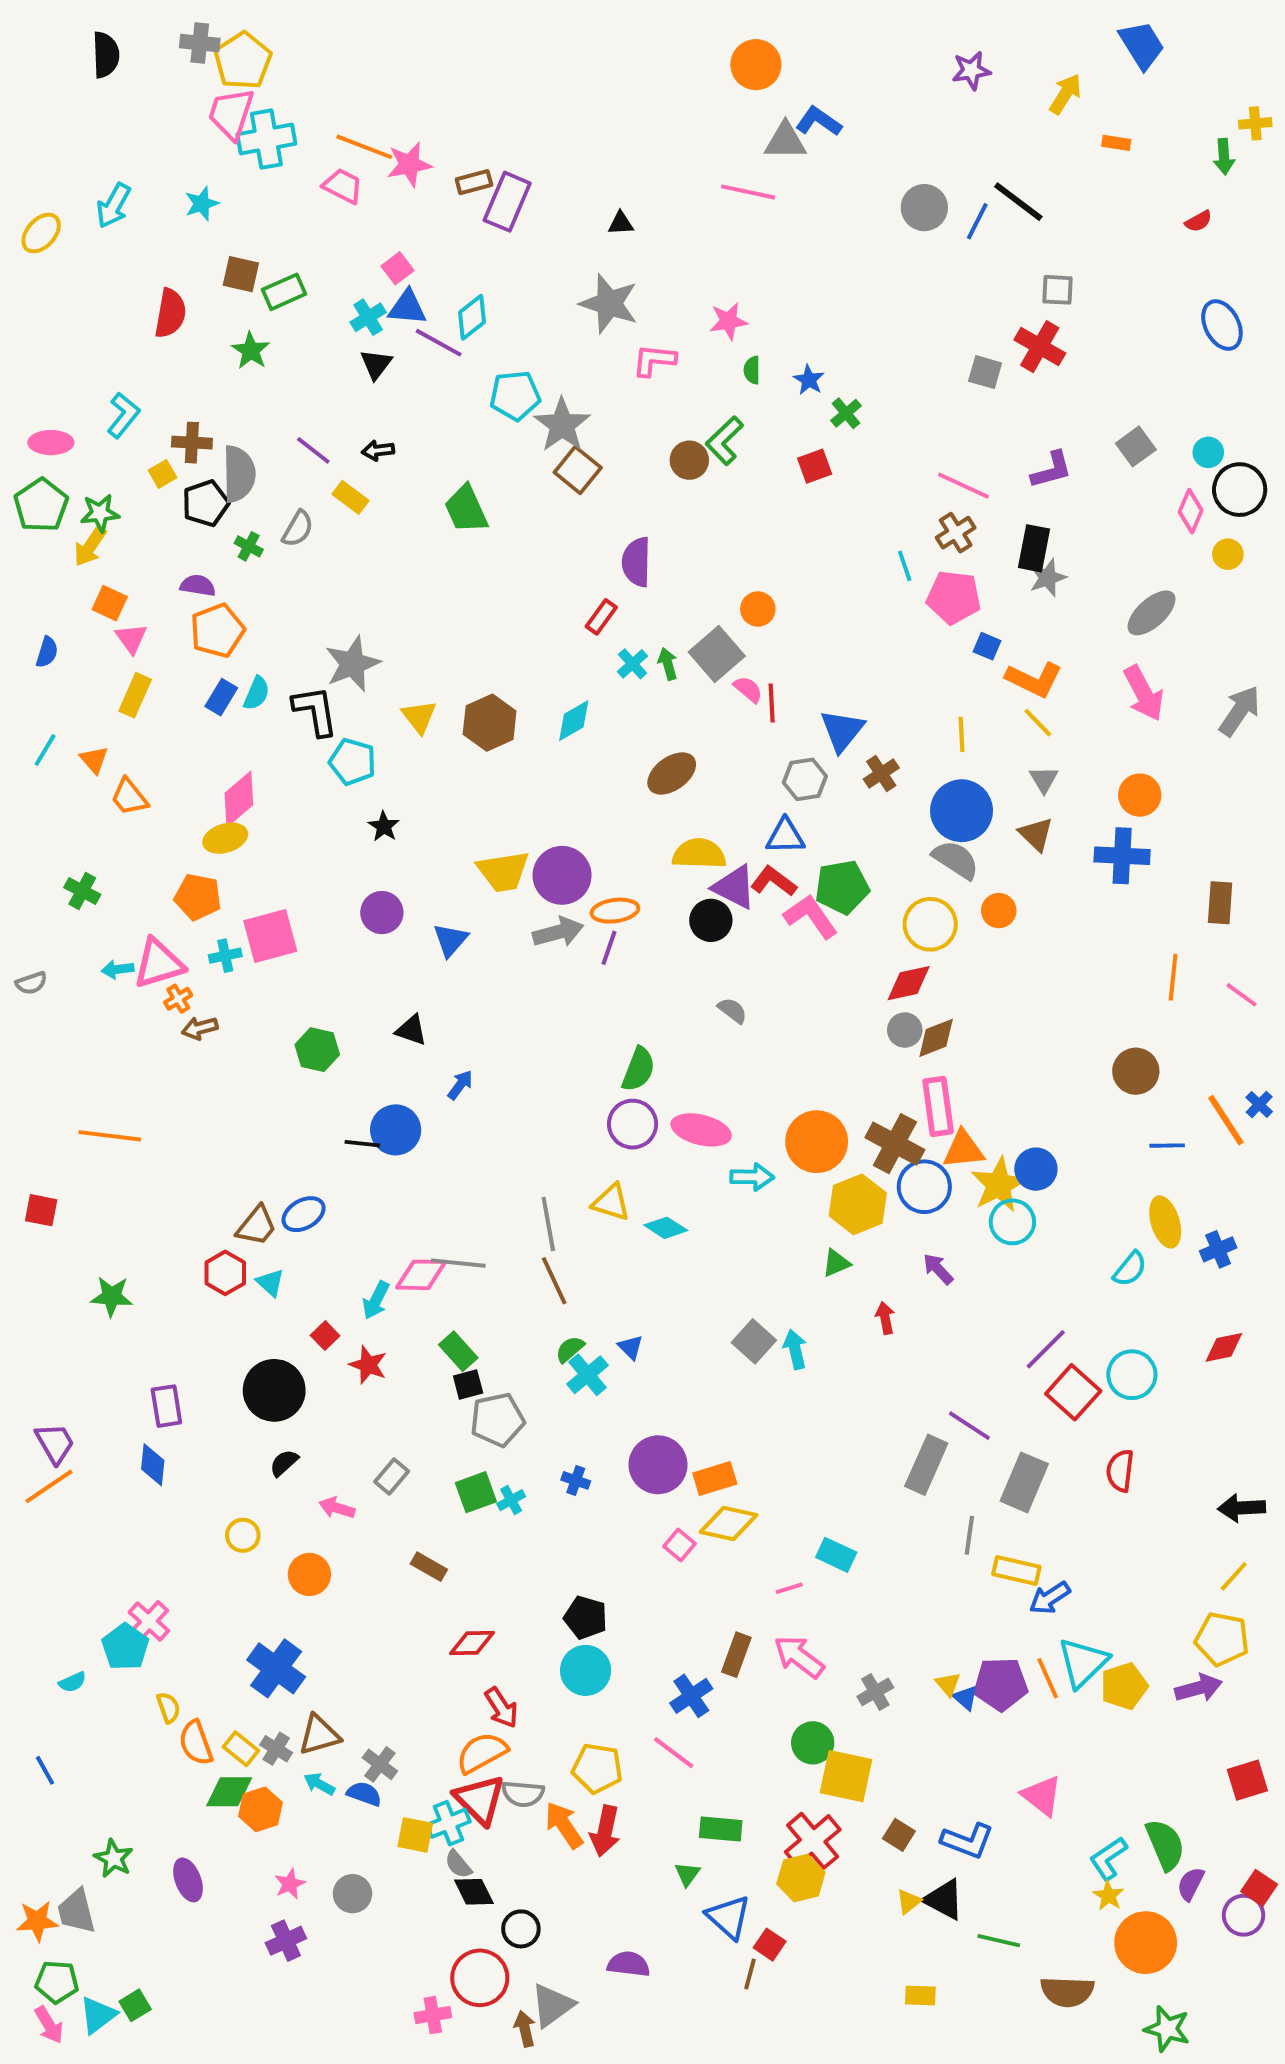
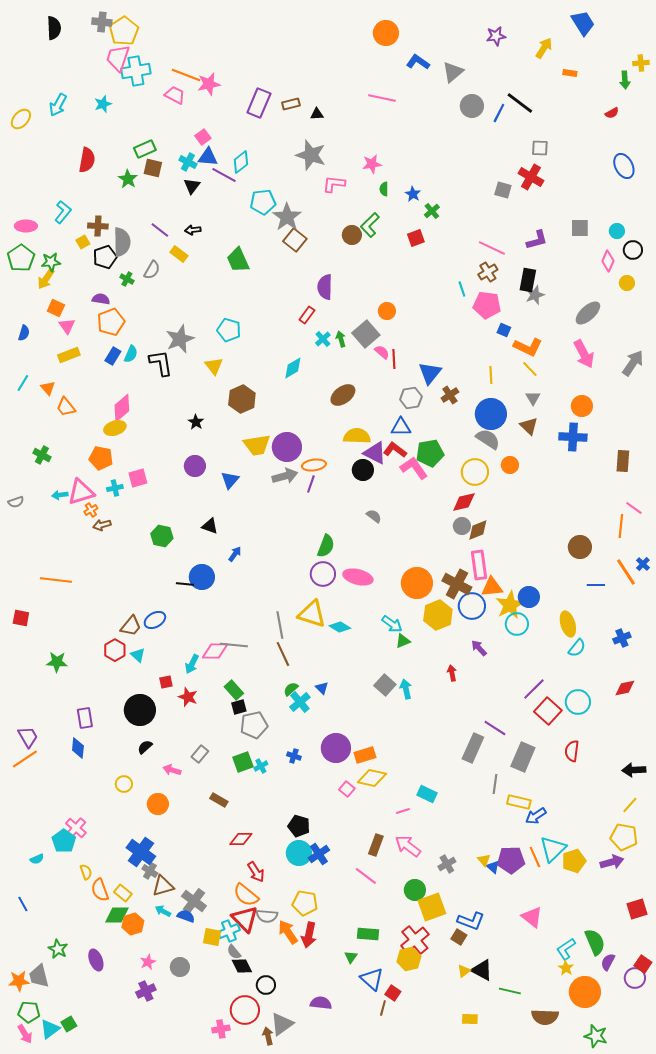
gray triangle: (785, 141) -> (453, 72), moved, turned -40
brown rectangle: (474, 182) -> (291, 104), moved
brown square: (241, 274) -> (153, 168), moved
cyan cross: (368, 317) -> (188, 162), turned -30
gray square: (1136, 446) -> (580, 228), turned 36
black circle: (1240, 490) -> (633, 250), size x0.7
yellow rectangle: (135, 695) -> (69, 355), turned 45
brown hexagon: (490, 723) -> (242, 399), moved
cyan pentagon: (352, 762) -> (229, 330), moved
pink square: (270, 936) -> (138, 478), size x0.7
orange line: (1173, 977) -> (621, 526), moved
cyan arrow: (752, 1177) -> (392, 624), moved, turned 35
yellow triangle: (611, 1202) -> (312, 614), size x1.4
yellow ellipse: (1165, 1222) -> (568, 624), moved
green triangle: (836, 1263) -> (403, 641), moved
red square: (325, 1336) -> (166, 682), turned 32
blue cross: (691, 1696) -> (319, 854), moved
gray cross: (276, 1749) -> (150, 871), moved
orange semicircle: (482, 1753) -> (246, 895), turned -112
pink line: (674, 1753) -> (366, 876), moved
gray cross: (380, 1764) -> (194, 901), size x1.4
yellow square: (846, 1776) -> (432, 907), turned -32
blue L-shape: (967, 1841) -> (471, 921), moved

